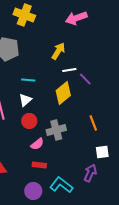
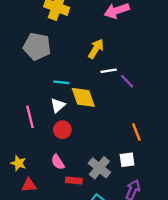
yellow diamond: (63, 93) -> (83, 97), moved, turned -70
gray cross: (56, 130) -> (99, 168), moved, turned -36
pink semicircle: (37, 144) -> (58, 162), moved, turned 96
white square: (102, 152) -> (127, 160), moved

